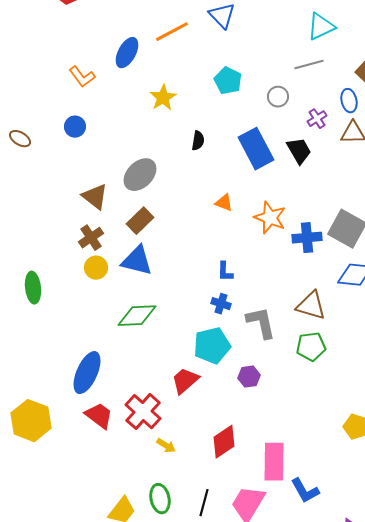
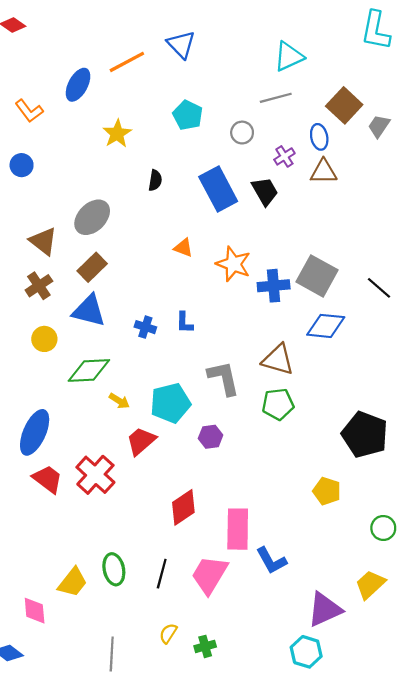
yellow circle: (96, 268) -> (44, 339), moved
blue cross: (221, 304) -> (145, 327), moved
yellow arrow: (166, 446) -> (119, 401), moved

